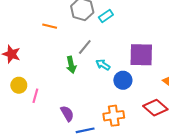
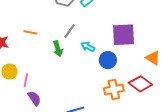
orange line: (50, 26) -> (30, 32), moved
purple semicircle: (67, 114) -> (34, 98), moved
orange cross: (114, 116) -> (114, 90), moved

